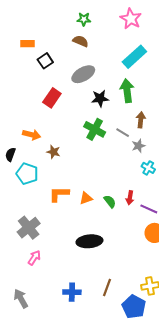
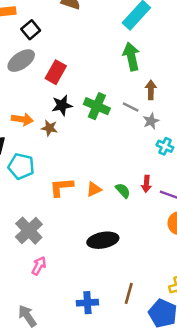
gray ellipse: (83, 74) -> (21, 61), moved
red rectangle: (52, 98) -> (56, 72), moved
black star: (100, 98) -> (62, 105), moved
brown star: (53, 152) -> (49, 128), moved

